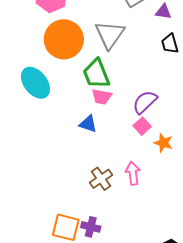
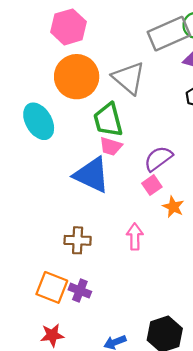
gray triangle: (110, 35) -> (129, 78), turned -32
blue triangle: (88, 124) -> (92, 175), size x1.8
brown cross: (101, 179) -> (78, 240), moved, turned 30

